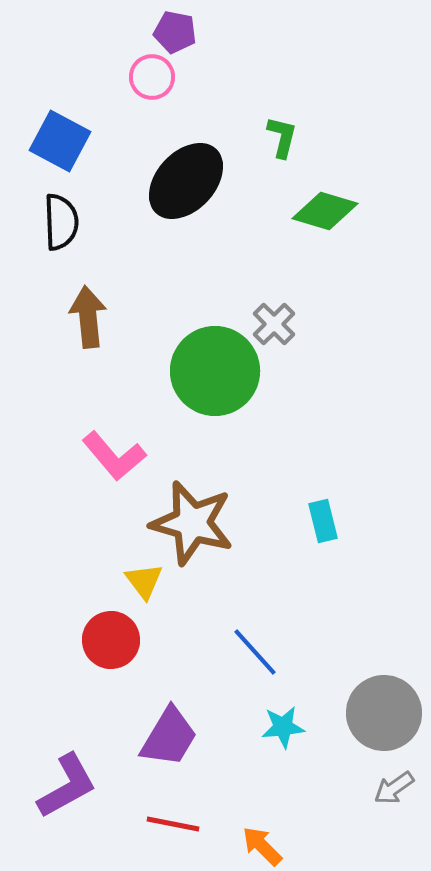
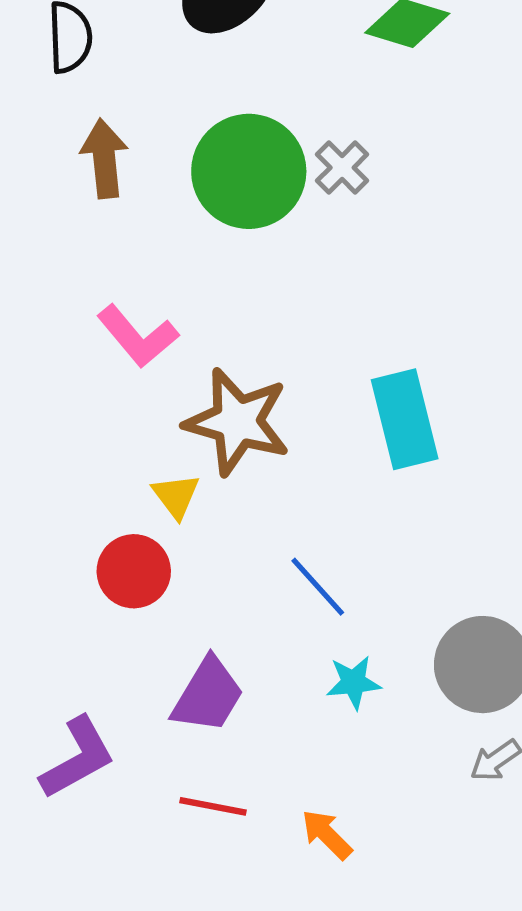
green circle: (215, 371) -> (249, 171), moved
cyan rectangle: (323, 521) -> (405, 419), size x1.8

